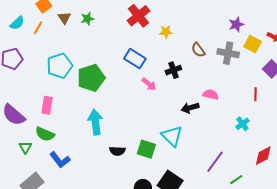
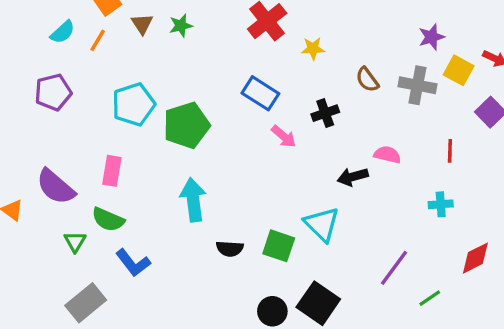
red line: (256, 94) -> (450, 151), moved
cyan cross: (242, 124) -> (441, 204), turned 32

